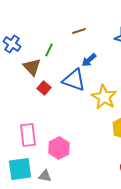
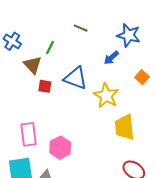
brown line: (79, 31) -> (81, 28), turned 40
blue arrow: (89, 60) -> (111, 58), moved
red square: (44, 88) -> (45, 86), turned -32

